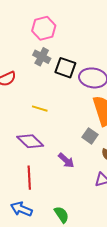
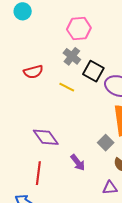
yellow line: (40, 109) -> (67, 87), moved

